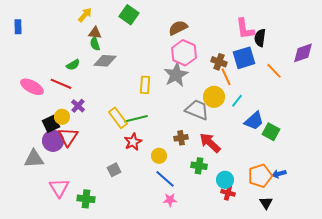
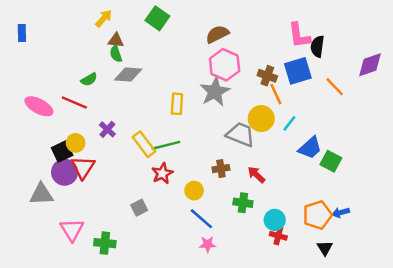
purple cross: (78, 106) -> (107, 129), moved
red arrow: (210, 143) -> (256, 175), size x0.7

